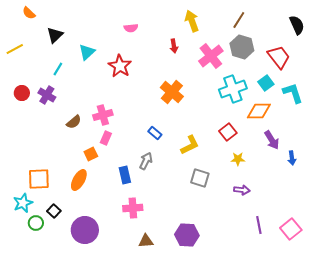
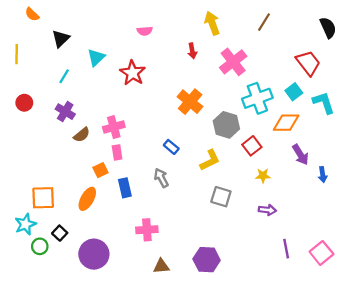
gray hexagon: (242, 47) -> (226, 125), moved
yellow line: (15, 49) -> (17, 54), turned -60
purple cross: (47, 95) -> (65, 112), moved
pink rectangle: (106, 138) -> (117, 152), turned -32
gray arrow: (146, 161) -> (161, 178), turned -54
blue rectangle: (125, 175) -> (125, 188), moved

